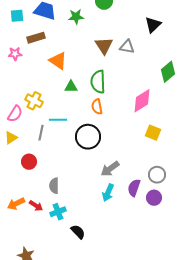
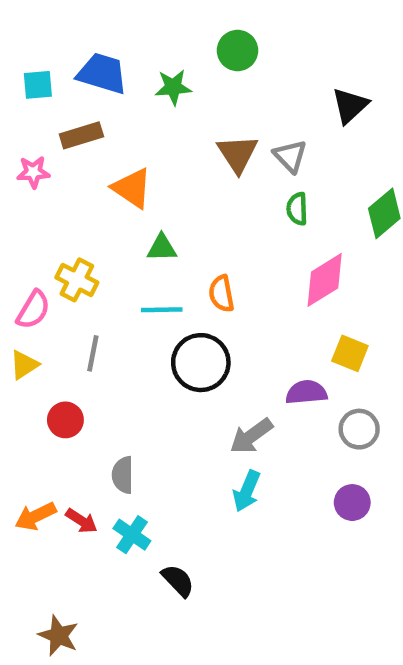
gray triangle: (127, 47) -> (290, 156), turned 35
green semicircle: (98, 82) -> (297, 209), moved, size x0.6
cyan line: (58, 120) -> (162, 310), moved
gray circle: (157, 175) -> (359, 429), moved
purple semicircle: (134, 188) -> (306, 392), moved, turned 66
cyan cross: (58, 212) -> (132, 535), turned -35

